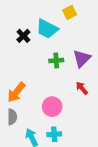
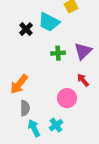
pink circle: (52, 107) -> (67, 98), moved
gray semicircle: (12, 117) -> (25, 108), moved
cyan cross: (54, 134) -> (56, 125), turned -32

